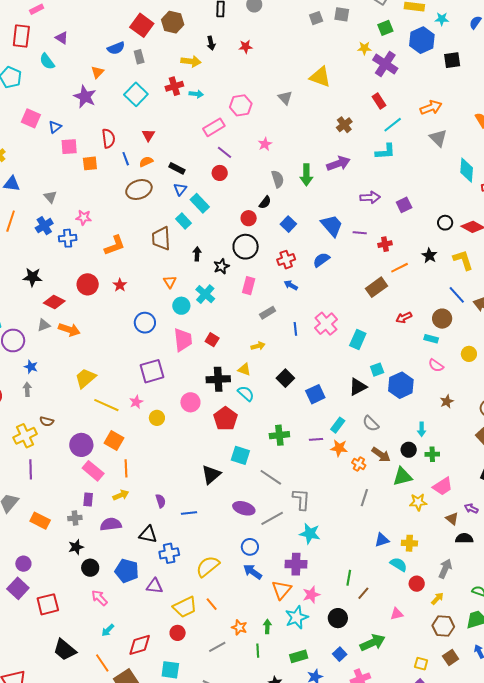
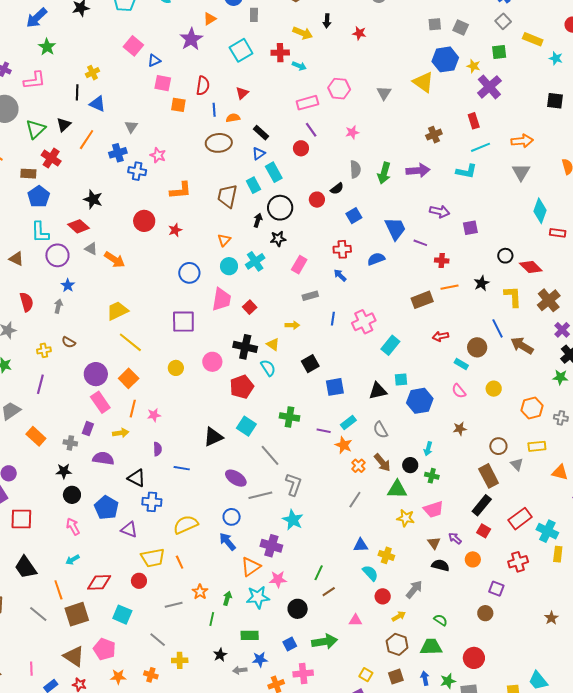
blue hexagon: (422, 40) -> (445, 59), moved
black circle: (246, 247) -> (280, 208), moved
red diamond: (54, 302) -> (78, 226), moved
gray triangle: (44, 325) -> (91, 249), turned 32
pink star: (136, 402) -> (154, 415), moved
yellow cross: (25, 436) -> (44, 350), size x0.6

